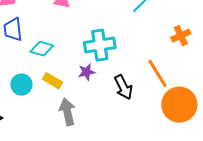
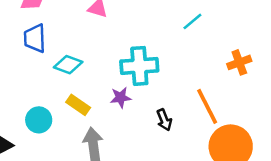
cyan circle: (21, 85) -> (39, 120), moved
black arrow: (123, 87) -> (164, 120), size x0.7

